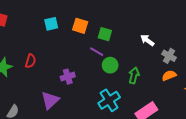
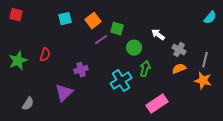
orange square: (80, 26) -> (93, 21), turned 35
purple line: (97, 52) -> (101, 40), moved, turned -64
green circle: (110, 65) -> (134, 48), moved
cyan cross: (109, 100) -> (121, 81), moved

